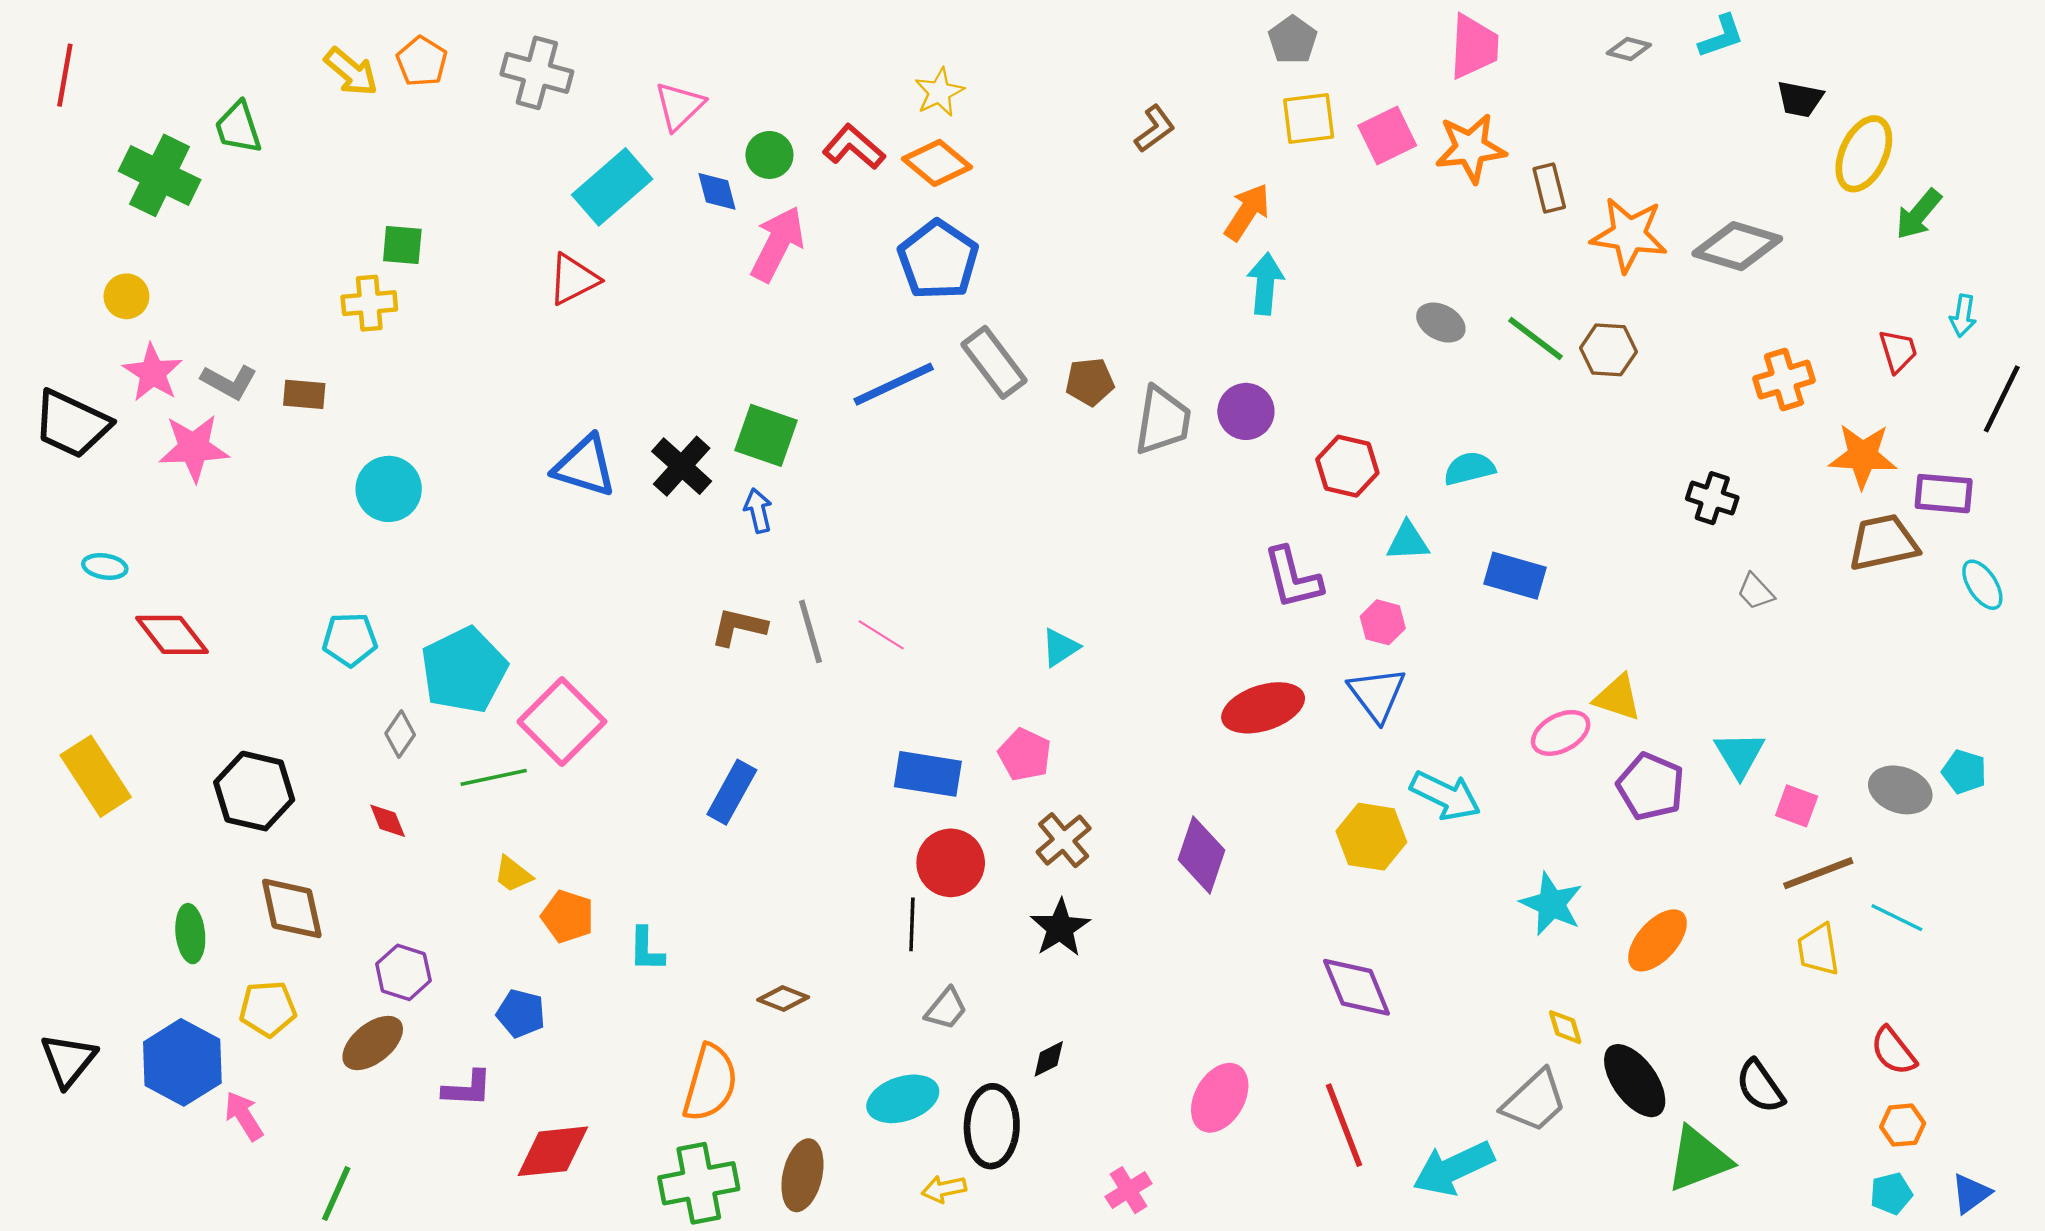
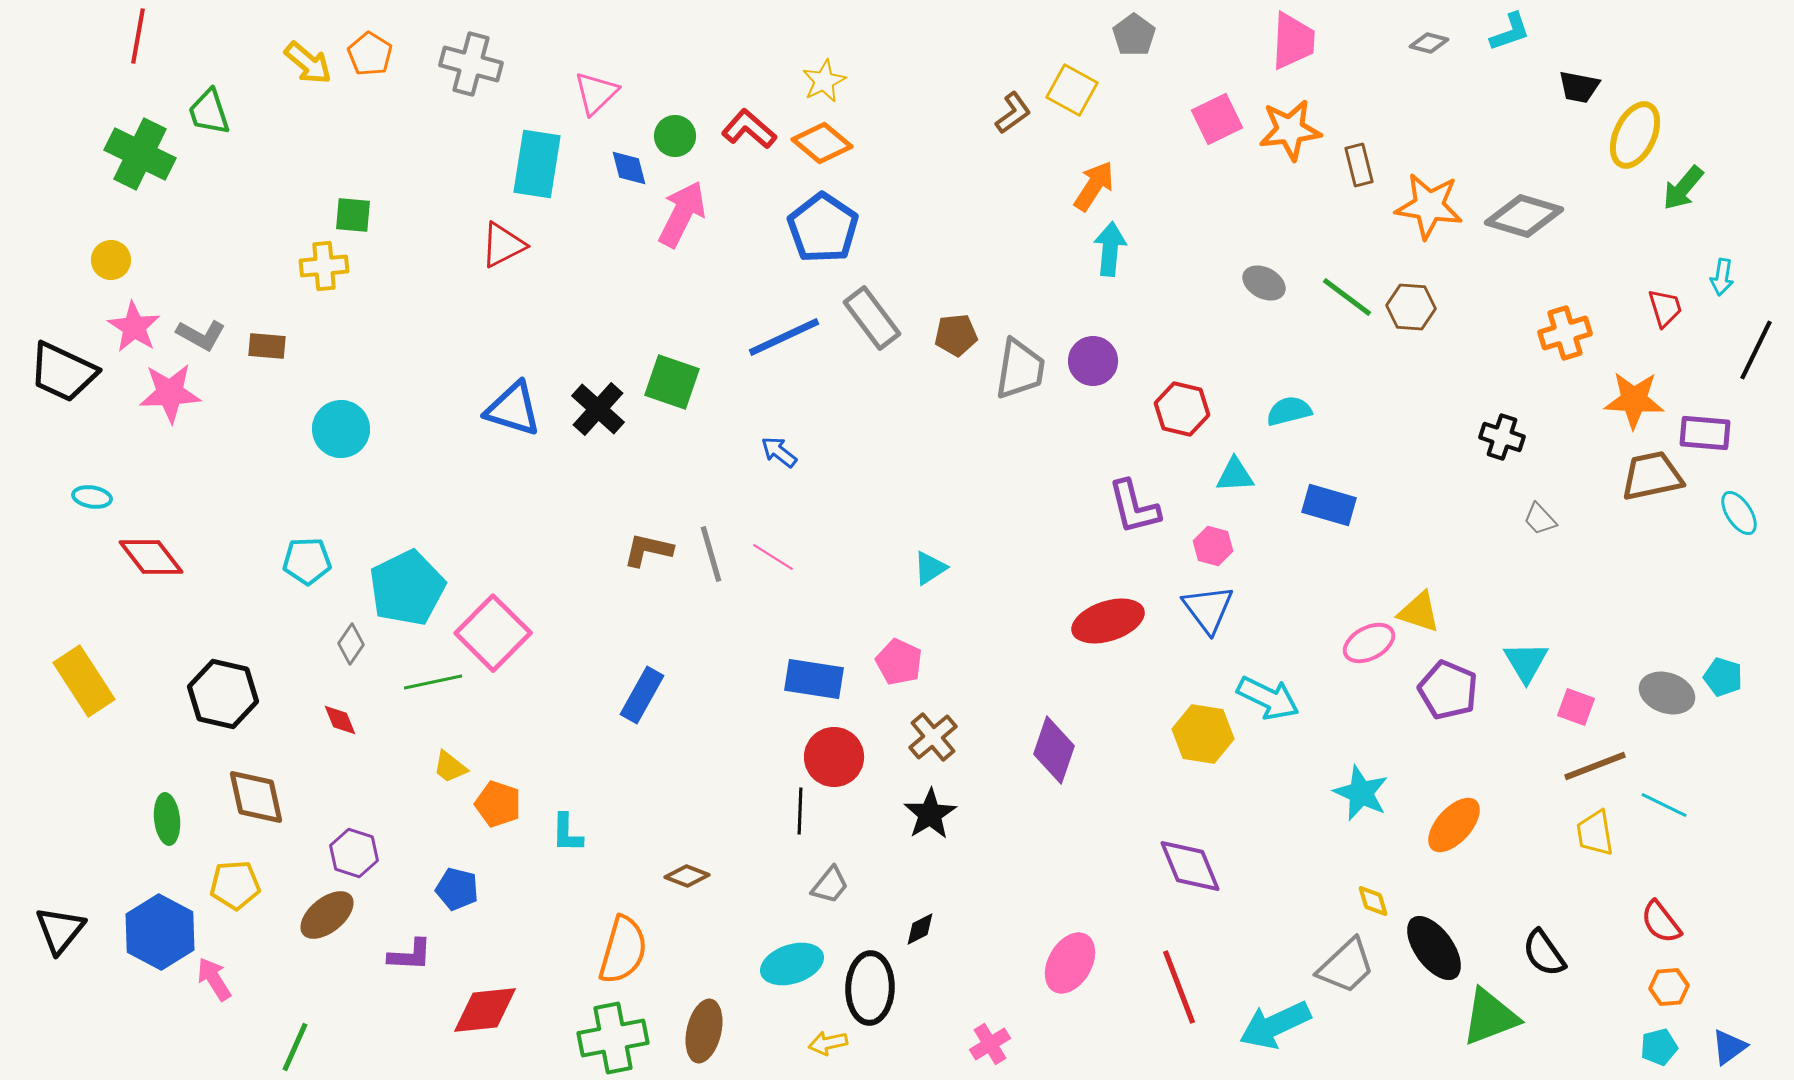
red line: (65, 75) -> (138, 36), moved
yellow square: (1309, 118) -> (1072, 90), moved, turned 36
cyan rectangle: (612, 187) -> (537, 164), turned -40
blue arrow: (758, 511) -> (779, 452), moved, turned -39

